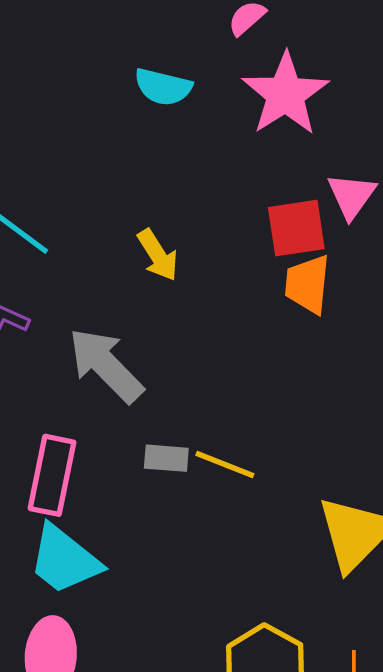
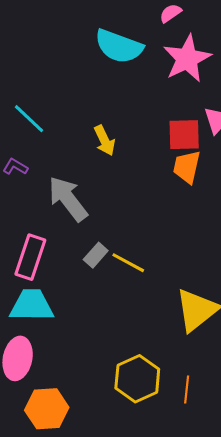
cyan semicircle: (163, 87) -> (119, 46), size x1.5
gray rectangle: (166, 458) -> (96, 255), turned -60
cyan trapezoid: (64, 560) -> (32, 305), turned 135

